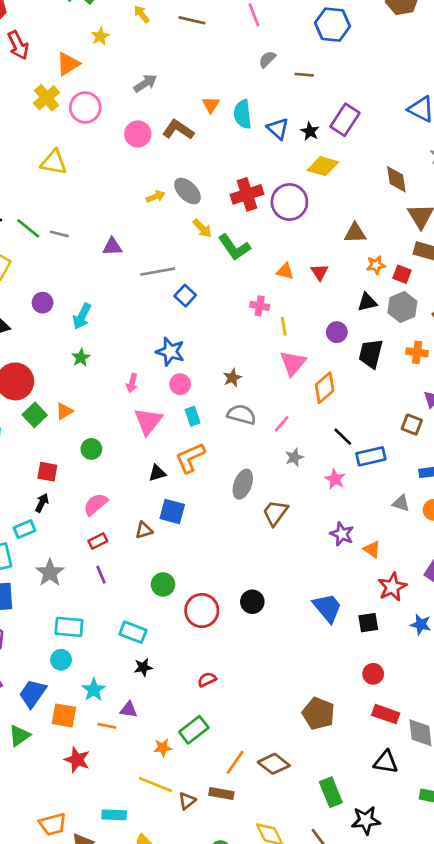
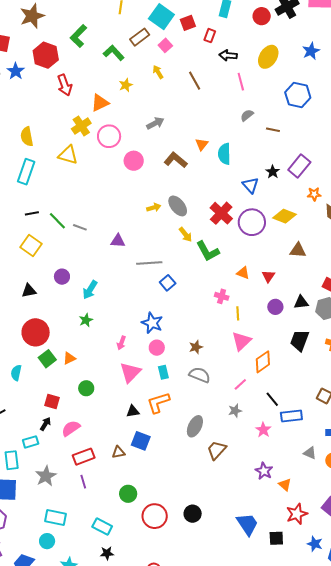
brown line: (192, 20) -> (195, 81), turned 42
blue triangle: (278, 129) -> (250, 185), moved
pink circle: (138, 134) -> (134, 161), moved
yellow triangle: (54, 162) -> (68, 155), moved
yellow diamond: (323, 166) -> (285, 216), moved
red cross: (247, 194) -> (221, 213), turned -35
orange star: (376, 265) -> (314, 194), moved
purple circle: (337, 332) -> (275, 307), moved
pink line: (282, 424) -> (240, 384), moved
pink semicircle: (96, 504) -> (71, 428), moved
red rectangle: (98, 541) -> (84, 457), size x1.5

